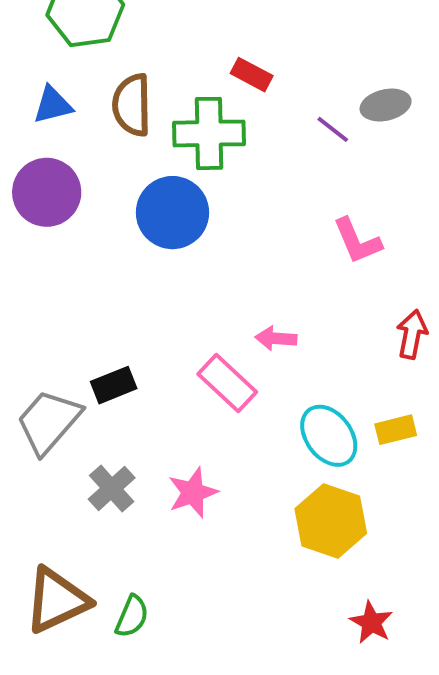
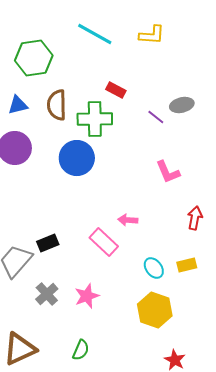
cyan ellipse: (329, 436) -> (154, 268), size x0.7
green semicircle: (132, 616) -> (81, 350), moved

